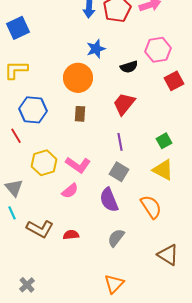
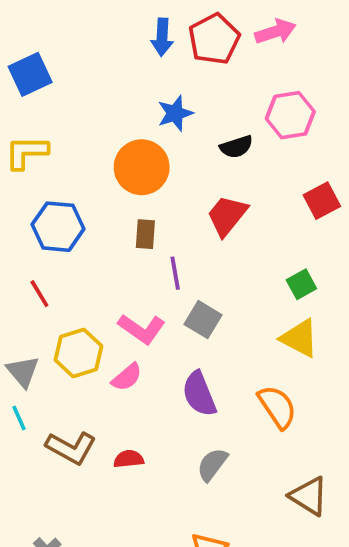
red square: (174, 81) -> (322, 201), moved
red line: (16, 136) -> (39, 294), moved
purple line: (120, 142) -> (175, 273), moved
yellow hexagon: (44, 163) -> (78, 353), moved
gray square: (119, 172) -> (203, 320), moved

